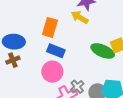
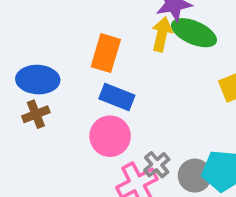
yellow arrow: (80, 17) -> (162, 34), turned 72
green ellipse: (103, 51) -> (194, 33), moved

